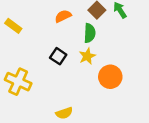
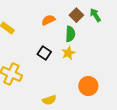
orange circle: (110, 77) -> (88, 86), moved

